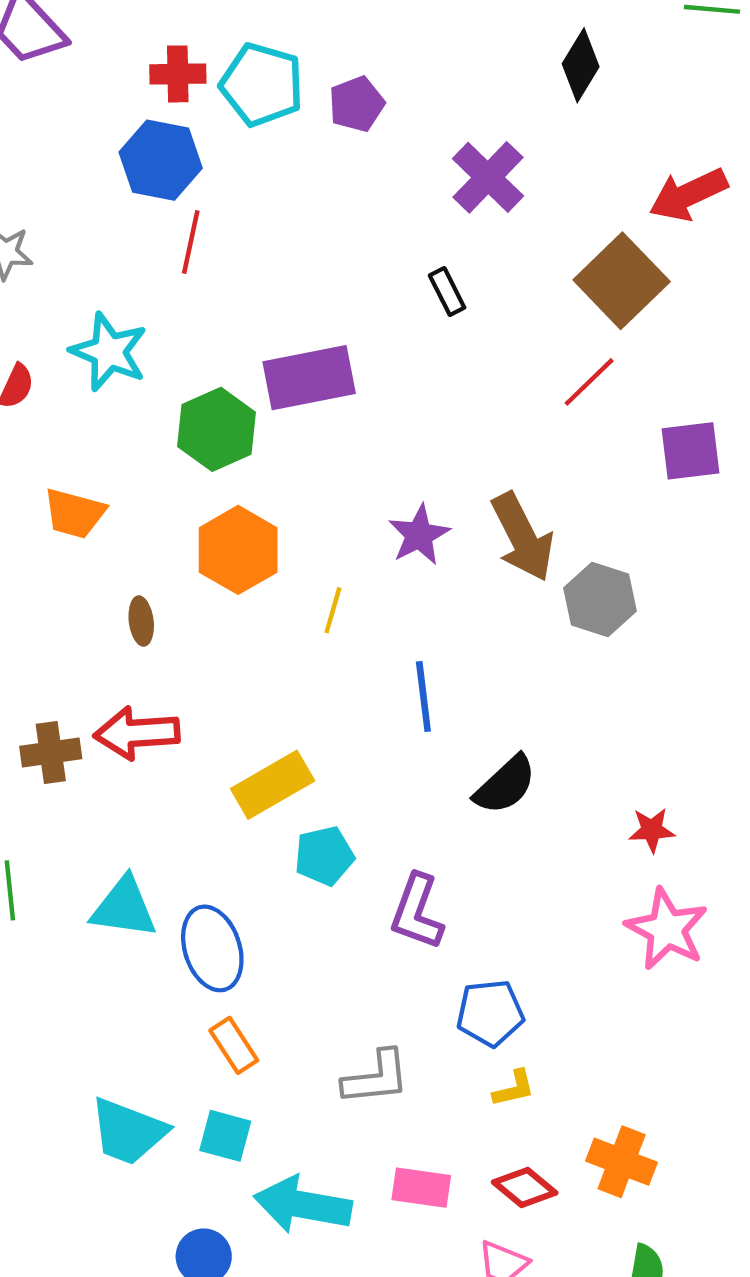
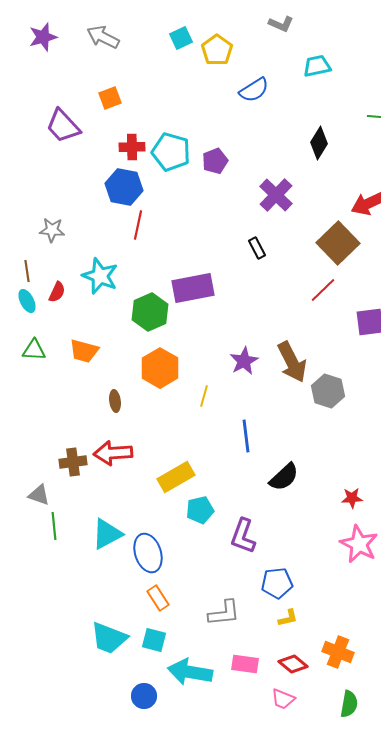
cyan triangle: (124, 908) -> (107, 534), turned -36

